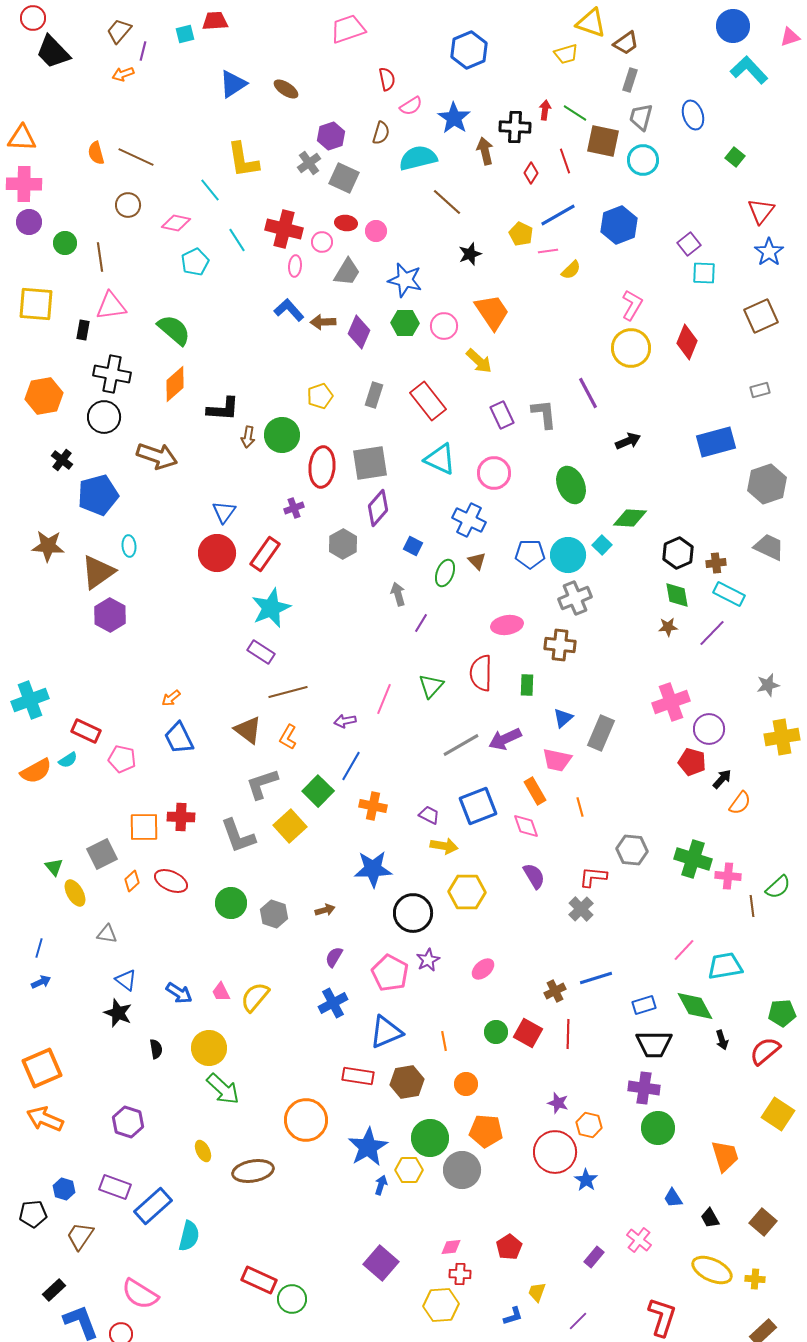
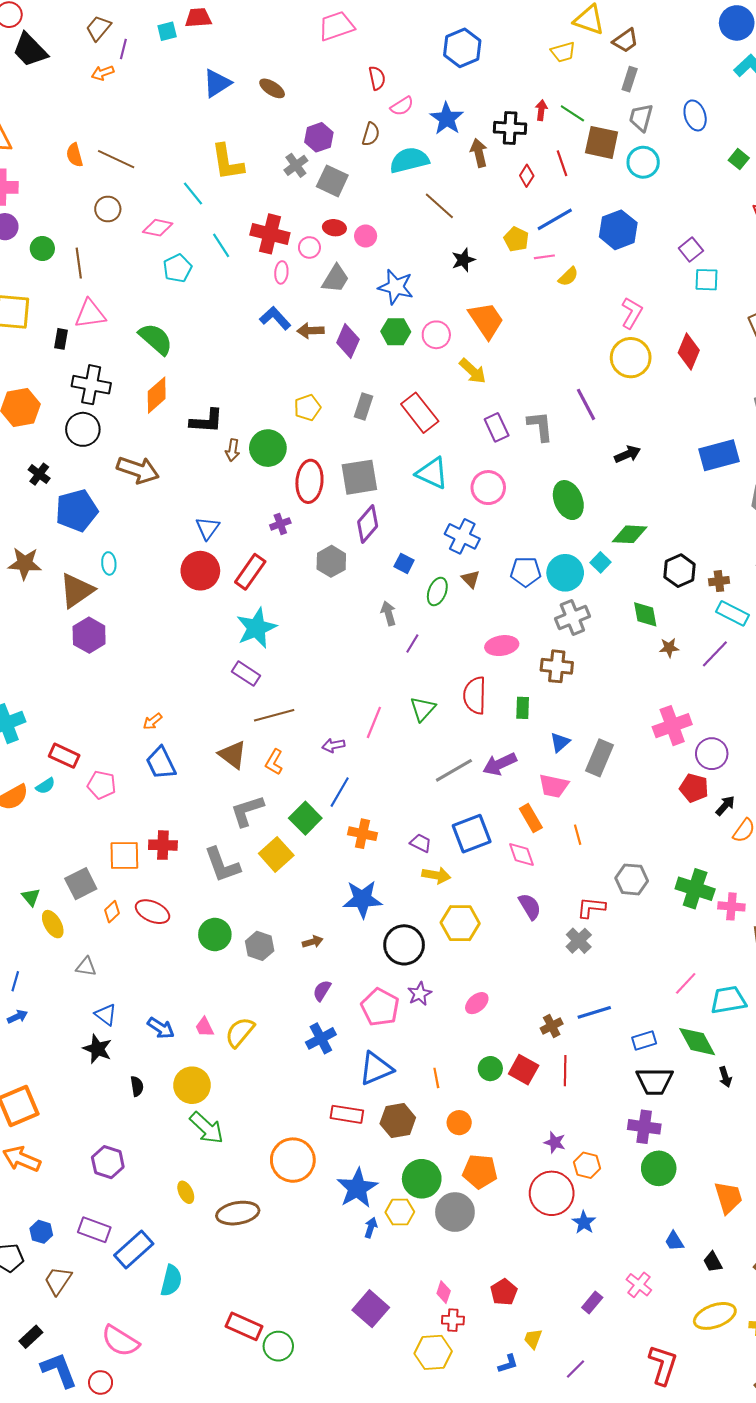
green diamond: (677, 595) -> (645, 614), moved
pink diamond: (451, 1247) -> (444, 1292), turned -65
yellow ellipse: (712, 1270) -> (715, 1316), turned -45

